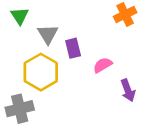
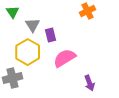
pink semicircle: (103, 65) -> (65, 58), moved, size x1.6
purple arrow: (128, 90) -> (90, 83), moved

